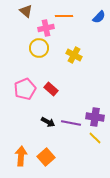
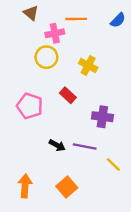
pink pentagon: (25, 89) -> (30, 106), turned -30
red rectangle: (51, 89) -> (68, 95), moved
purple cross: (95, 117) -> (102, 117), moved
orange square: (46, 157) -> (67, 187), moved

